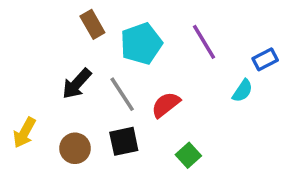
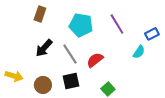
brown rectangle: (92, 24) -> (40, 14), moved, turned 49
cyan pentagon: (141, 44) -> (81, 25), turned 30
yellow arrow: (24, 133) -> (14, 76), turned -102

